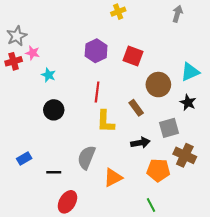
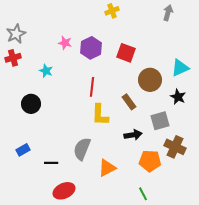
pink star: (33, 53) -> (65, 43), moved
black circle: (54, 110) -> (31, 104), moved
red ellipse: (67, 202) -> (64, 191), turned 35

